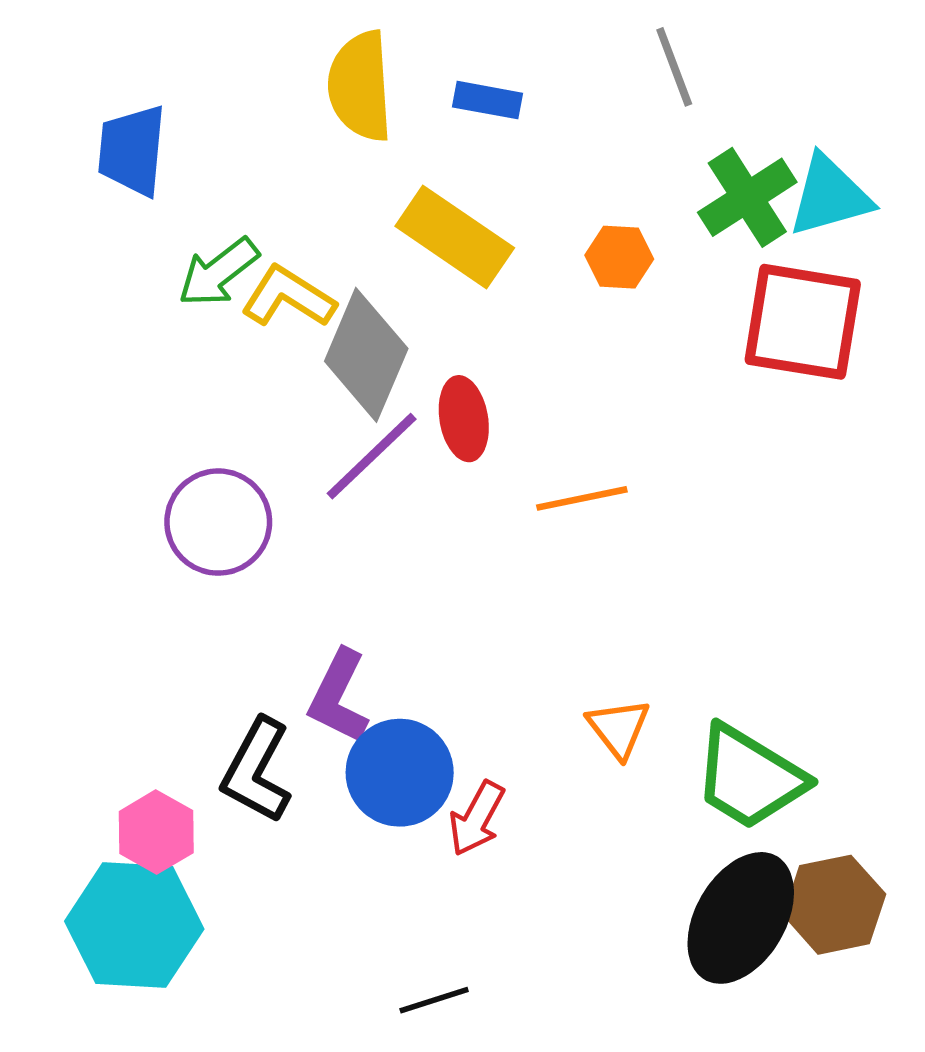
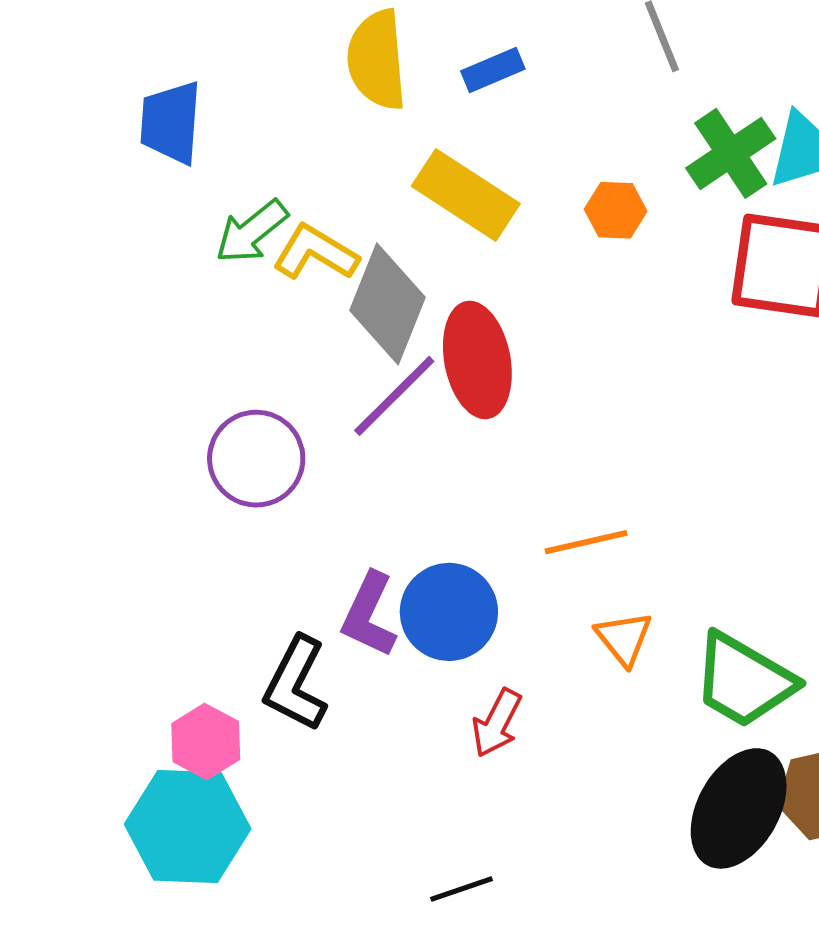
blue rectangle: (488, 100) -> (493, 70), turned -32
red ellipse: (464, 419) -> (477, 360), size x1.5
orange line: (582, 498) -> (586, 542), moved
blue circle: (400, 773) -> (449, 612), moved

